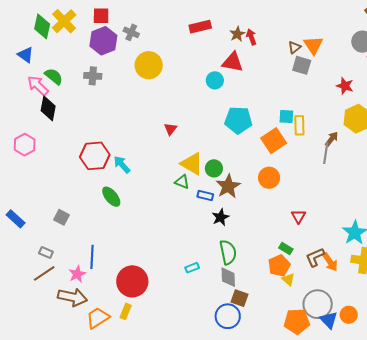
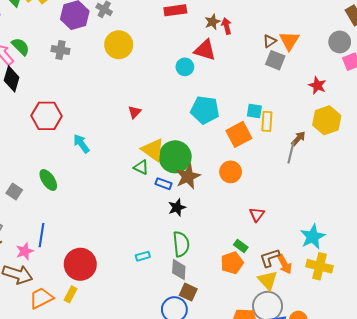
red hexagon: (95, 156) -> (47, 116), moved
green circle: (214, 168) -> (175, 157), size x1.8
green ellipse: (111, 197) -> (48, 180), moved
yellow triangle: (288, 279) -> (268, 280), moved, size x1.5

